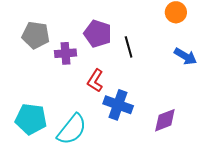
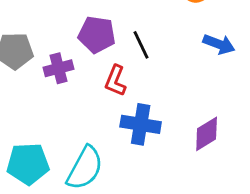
red L-shape: (95, 81) -> (115, 81), moved

